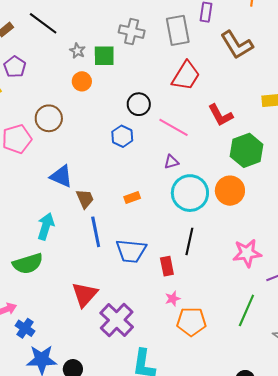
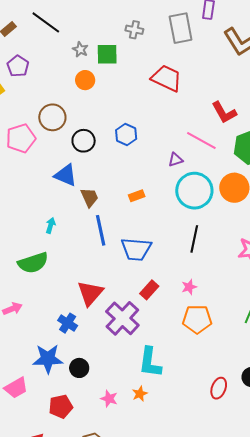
gray cross: (132, 32) -> (134, 30), size x0.7
red trapezoid: (186, 76) -> (167, 78), moved, turned -96
black circle: (139, 104) -> (84, 141), moved
pink line: (174, 127) -> (201, 140), moved
cyan arrow: (46, 226) -> (51, 225), size x0.6
red rectangle: (167, 266) -> (149, 290), moved, turned 54
pink star: (173, 299) -> (189, 287), moved
blue cross: (25, 328) -> (68, 323), moved

